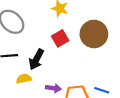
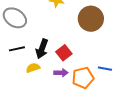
red square: (60, 38) -> (64, 53), moved

